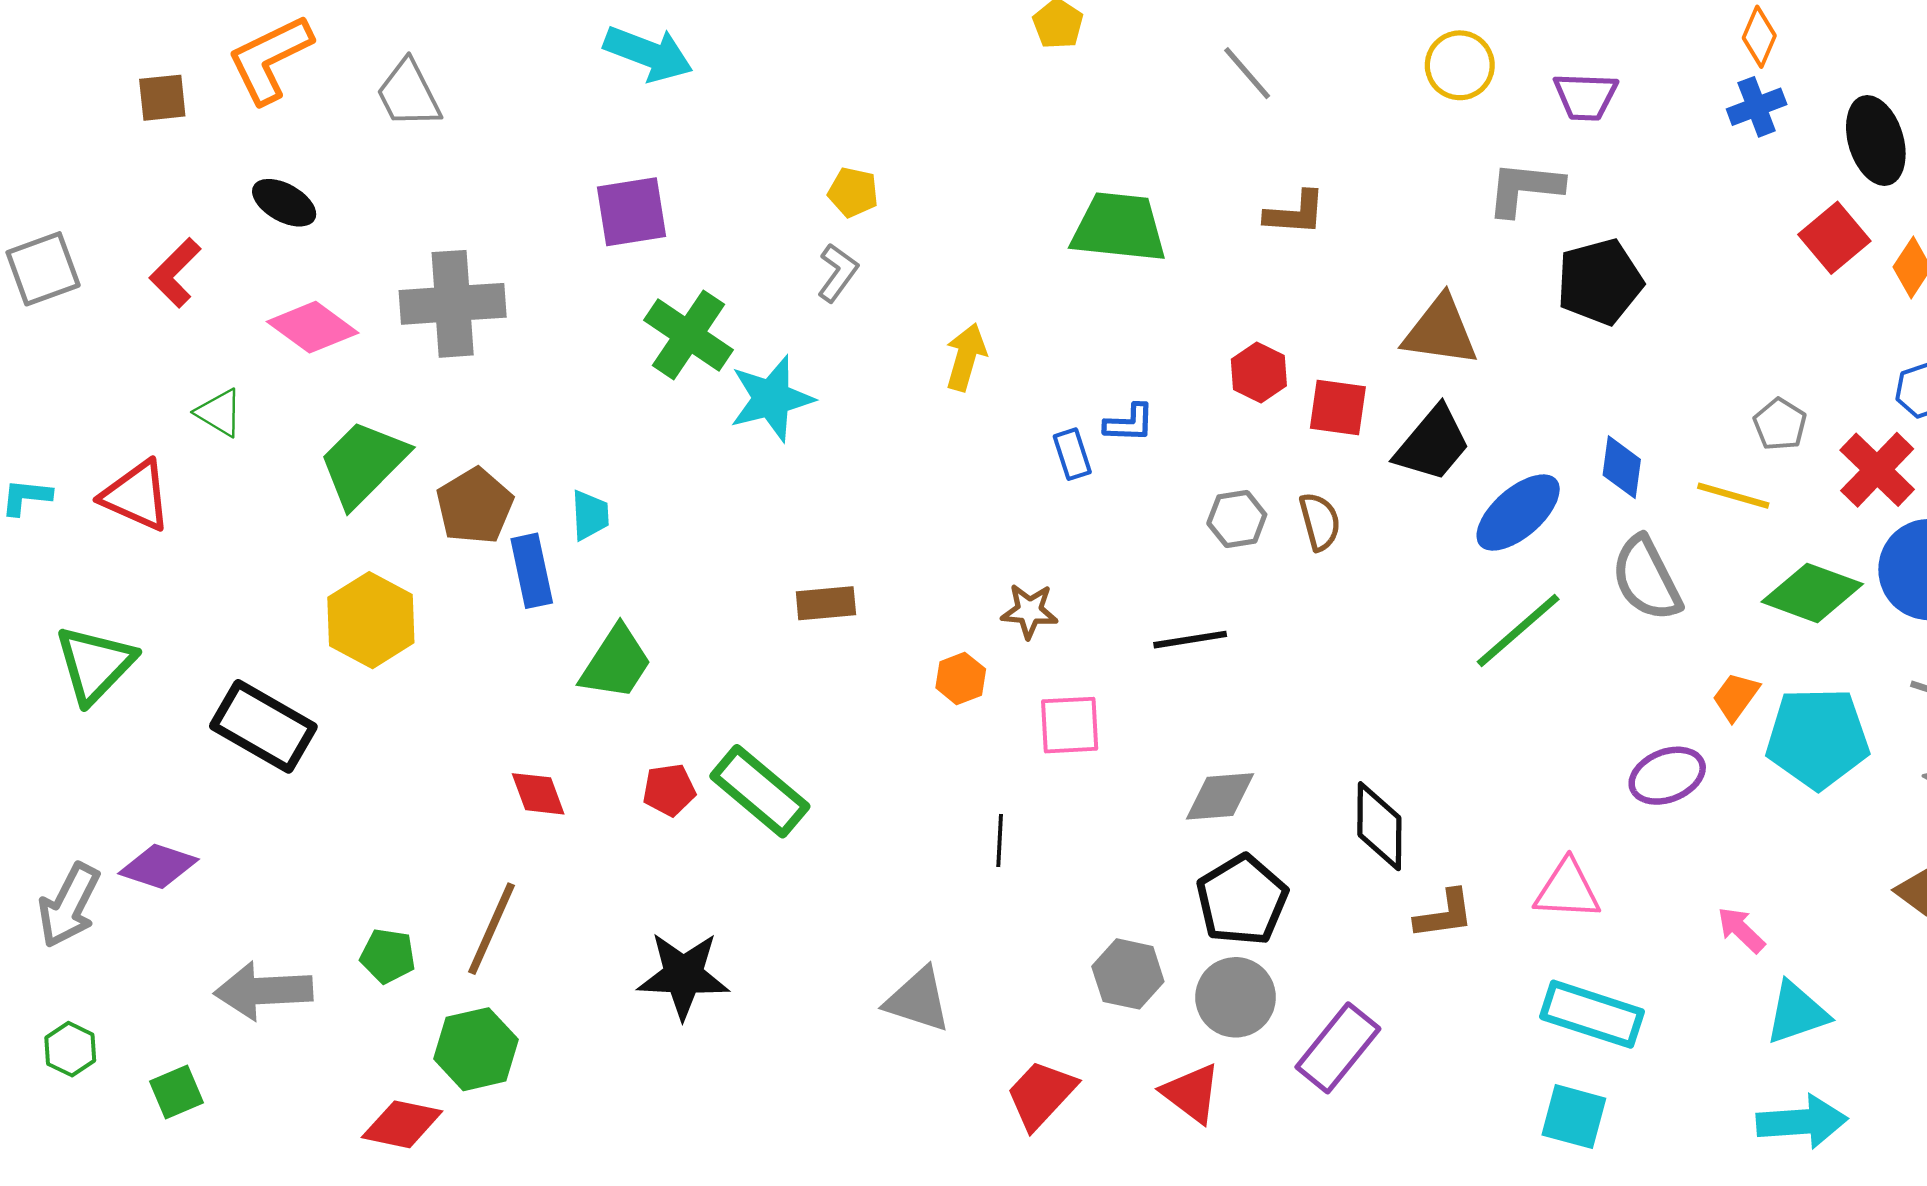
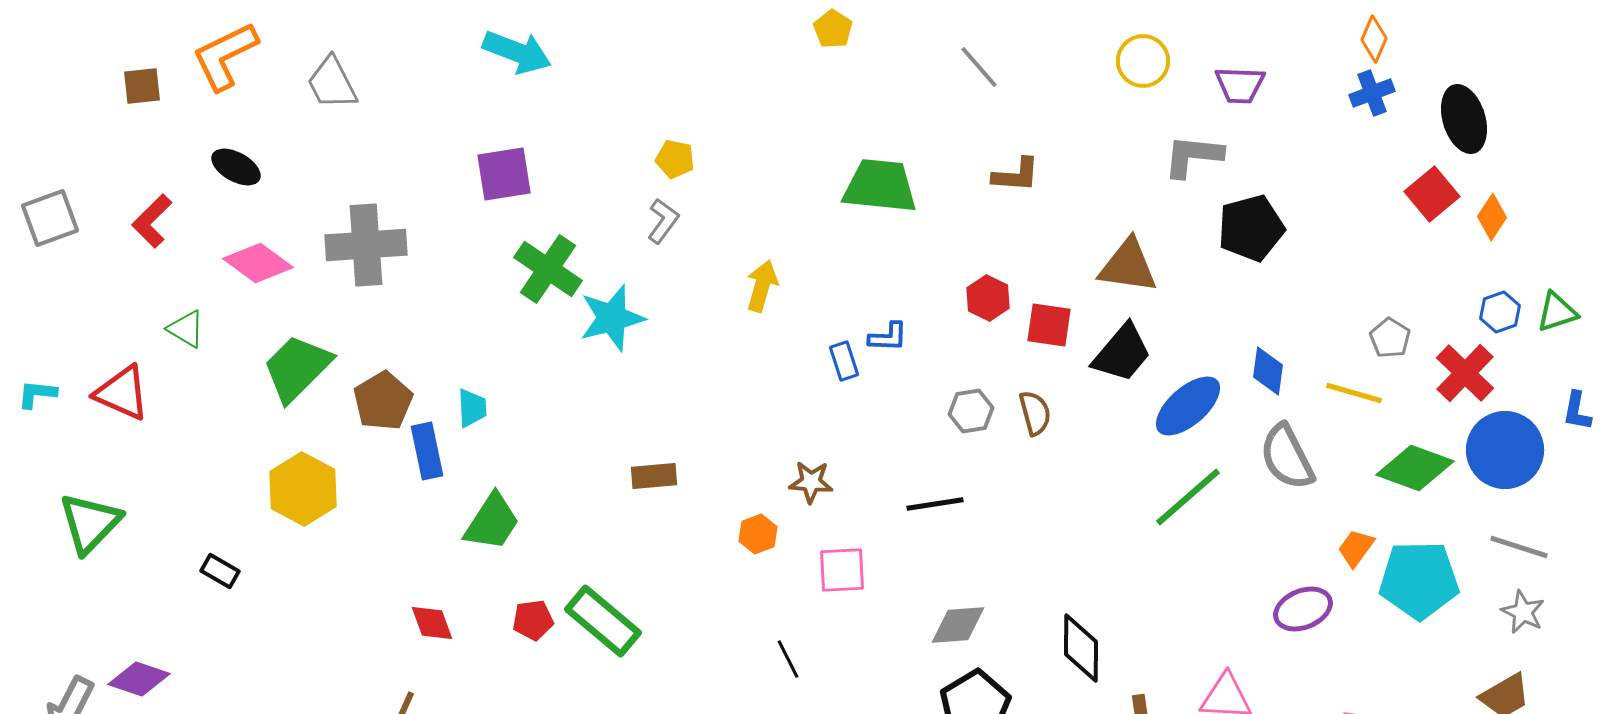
black rectangle: (263, 726) -> (220, 571), size x0.5
black line: (1000, 840) -> (788, 659), turned -30

